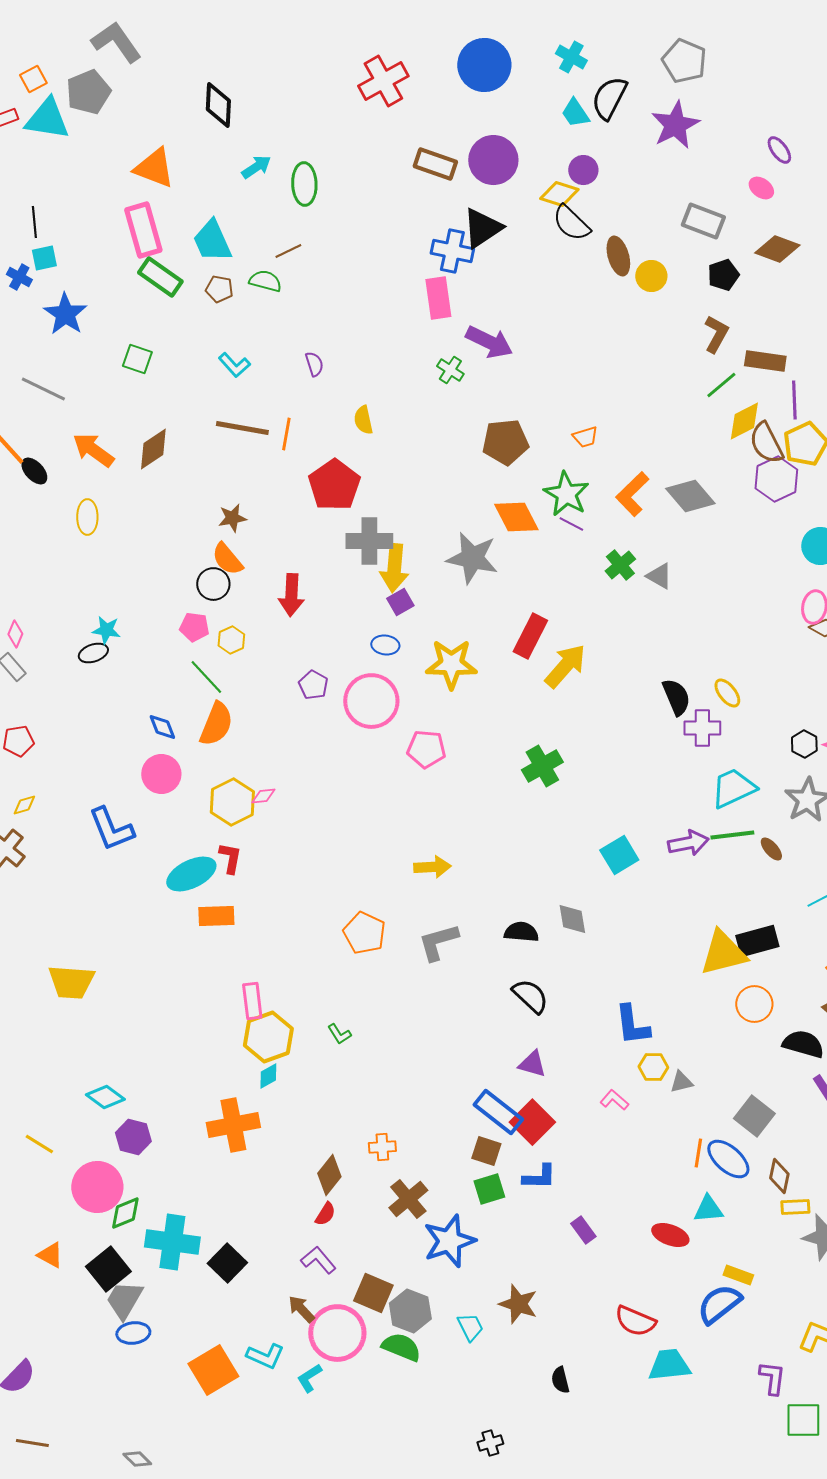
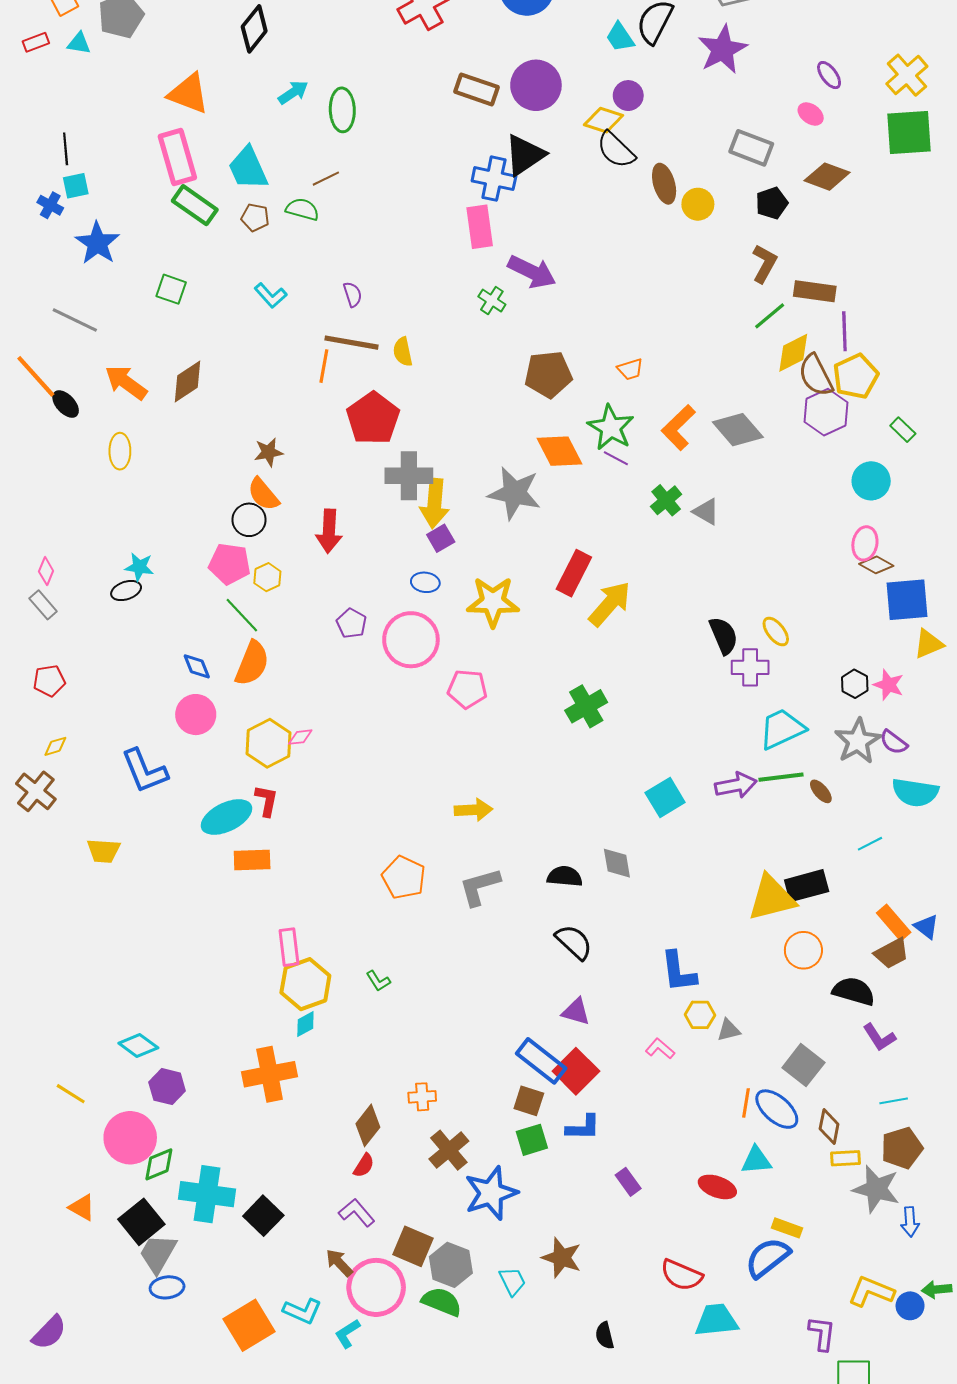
black diamond: (218, 105) -> (254, 29), turned 36
cyan triangle: (47, 119) -> (79, 43), size x0.5
brown line: (242, 428) -> (352, 343), moved
pink pentagon: (194, 627) -> (230, 564), size x1.4
yellow trapezoid: (71, 982) -> (104, 851), moved, size x0.7

